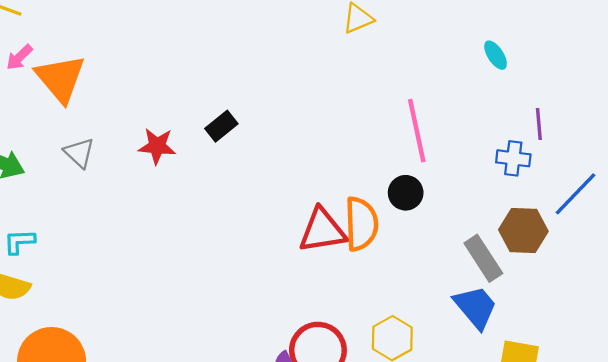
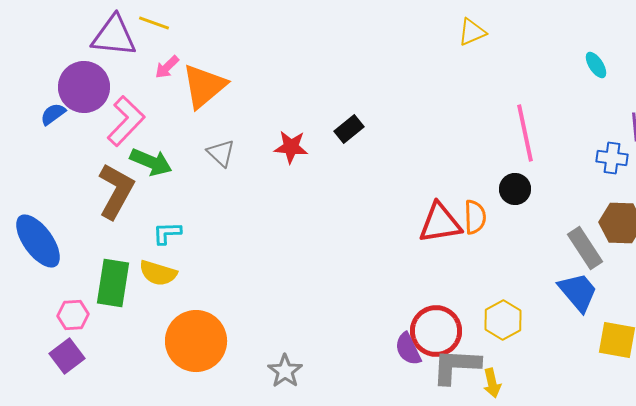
orange triangle: (60, 78) -> (204, 86), turned 30
orange semicircle: (361, 224) -> (475, 217), size x0.7

